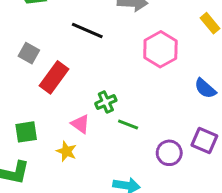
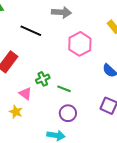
green line: (128, 124) -> (64, 89), moved
purple circle: (169, 153) -> (68, 113), moved

